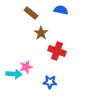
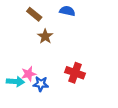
red cross: (57, 51) -> (75, 73), moved
blue star: (50, 82) -> (41, 84), moved

